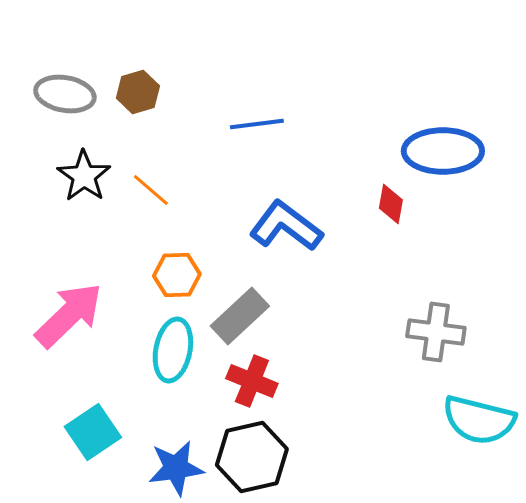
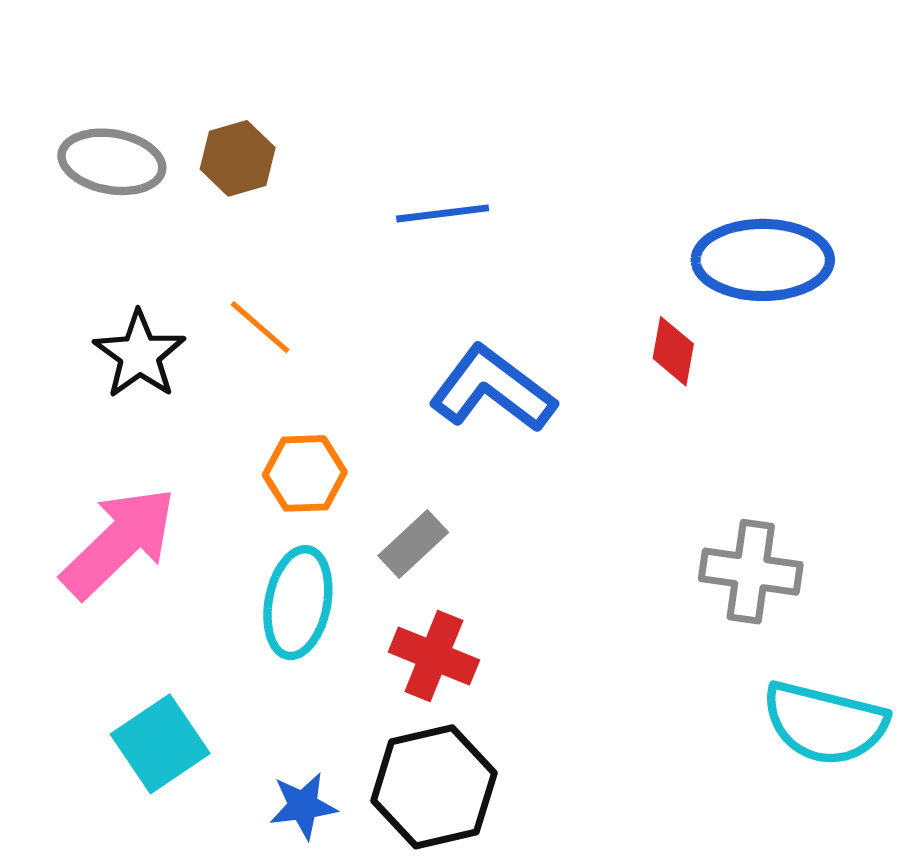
black star: (84, 176) -> (139, 355), moved
gray rectangle: (240, 316) -> (413, 544), size x0.7
blue star: (176, 468) -> (303, 806), size x0.7

